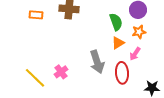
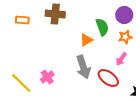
orange triangle: (118, 43) -> (86, 40), moved
red ellipse: (122, 73) -> (108, 78), turned -50

